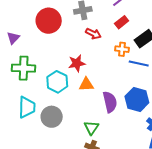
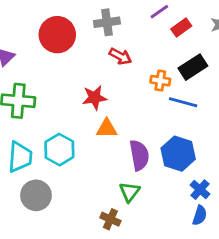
red rectangle: (122, 22) -> (181, 28), moved
cyan hexagon: (57, 82) -> (59, 150), moved
gray circle: (52, 117) -> (36, 195), moved
green triangle: (91, 128) -> (130, 192), moved

